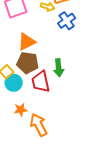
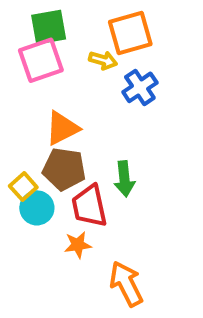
orange star: (21, 110) -> (78, 245), moved
orange arrow: (39, 125) -> (126, 284), moved

